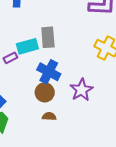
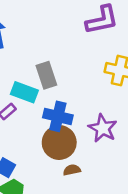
cyan rectangle: (27, 46) -> (24, 92), turned 50
brown circle: (45, 92) -> (59, 142), size x1.4

